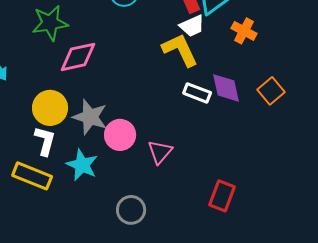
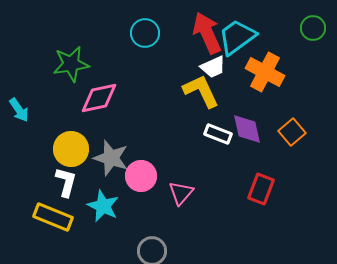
orange cross: (244, 31) -> (265, 72), size x1.5
red rectangle: (222, 196) -> (261, 189), moved

